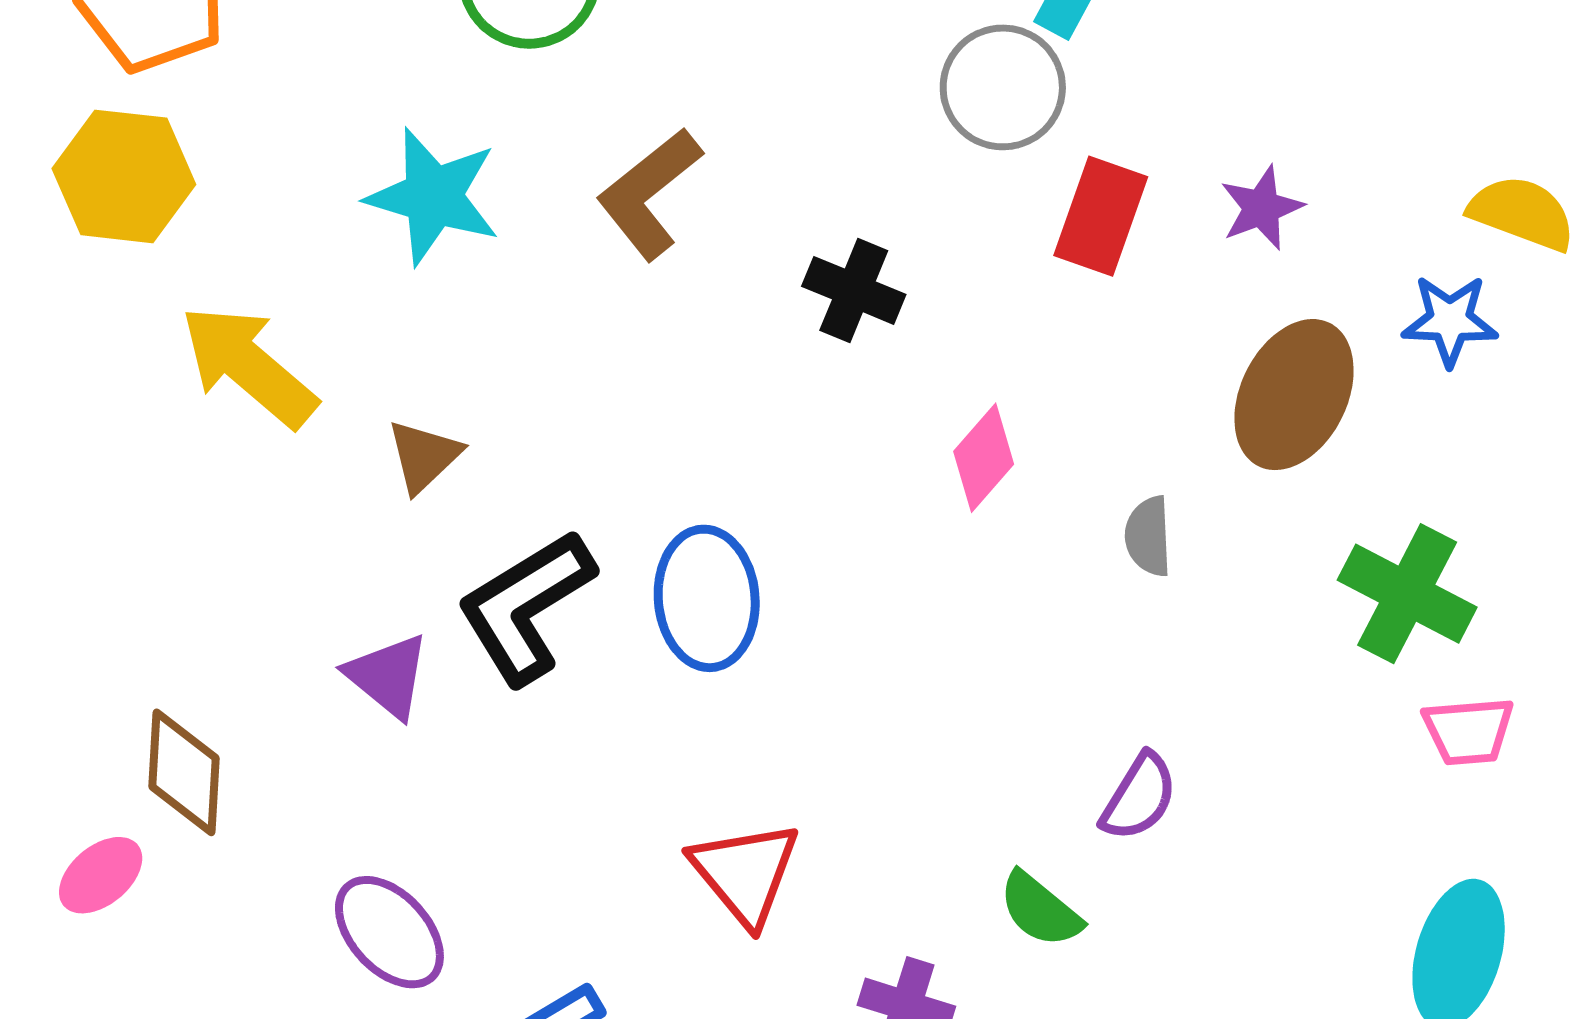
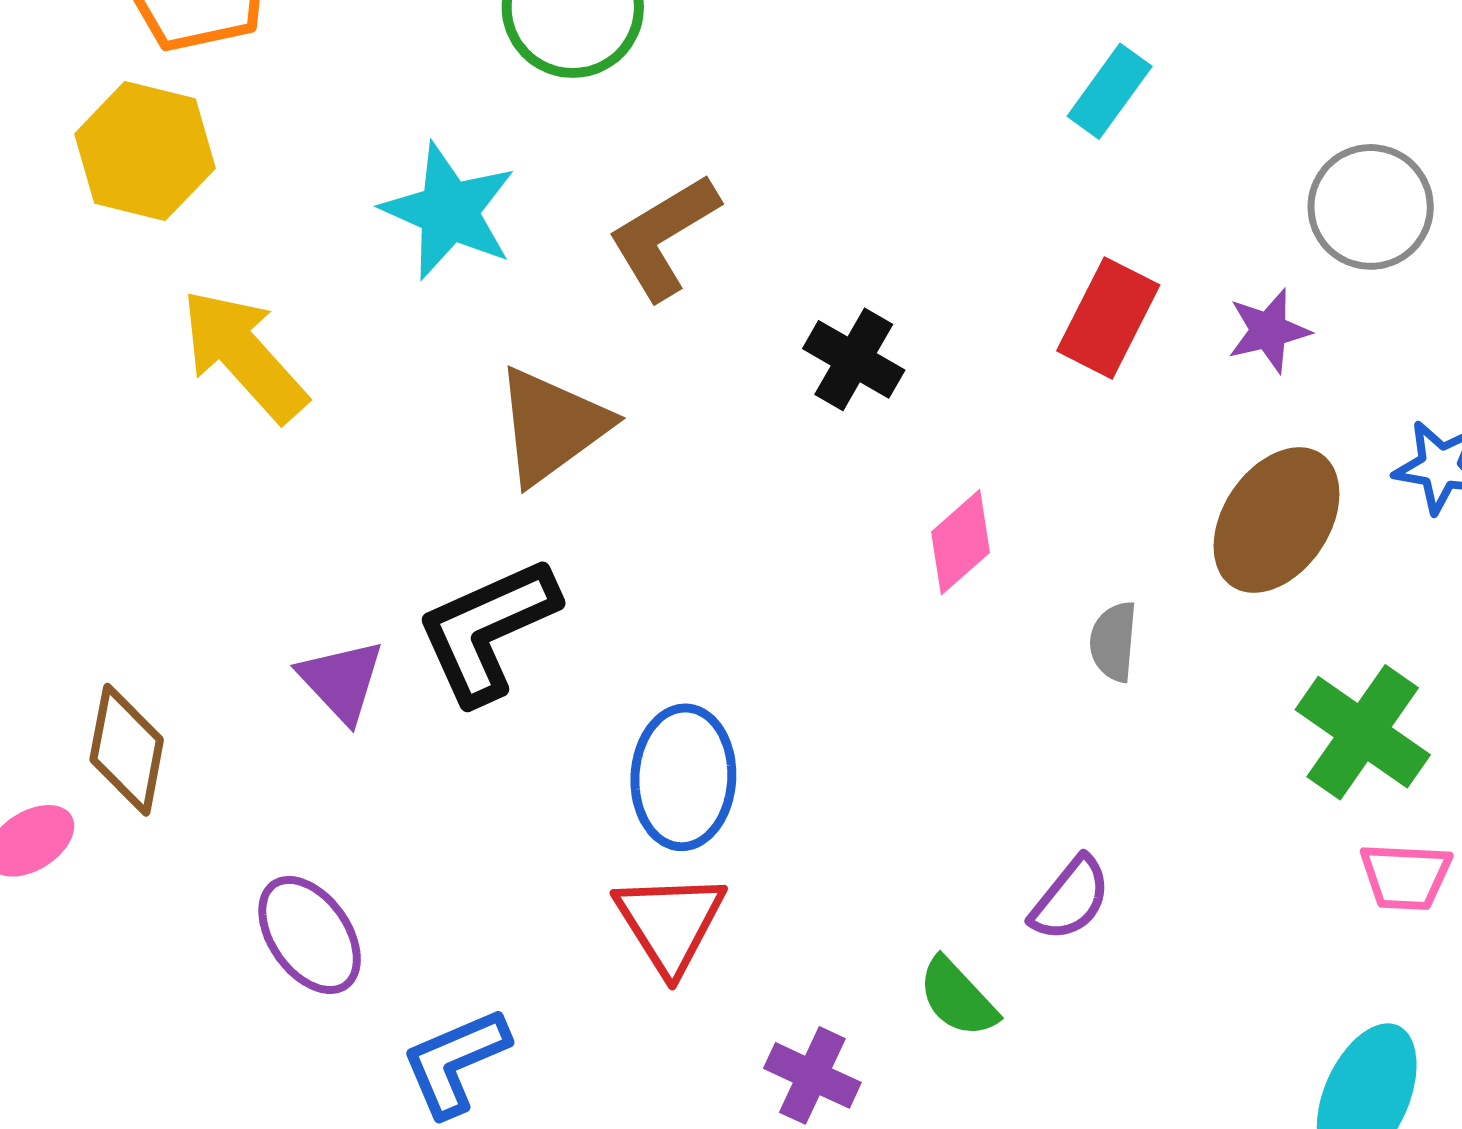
gray circle: (1003, 87) -> (1371, 207), moved
brown triangle: (424, 456) -> (552, 426), moved, size x1.6
blue ellipse: (707, 598) -> (683, 777), moved

